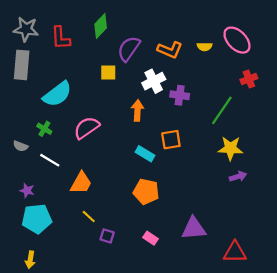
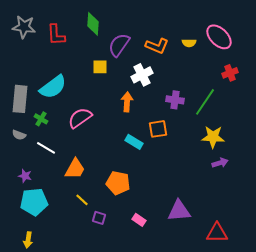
green diamond: (101, 26) -> (93, 24), turned -40
gray rectangle: (22, 65) -> (20, 99), moved
purple cross: (180, 95) -> (175, 100), moved
orange pentagon: (146, 192) -> (118, 183), moved

